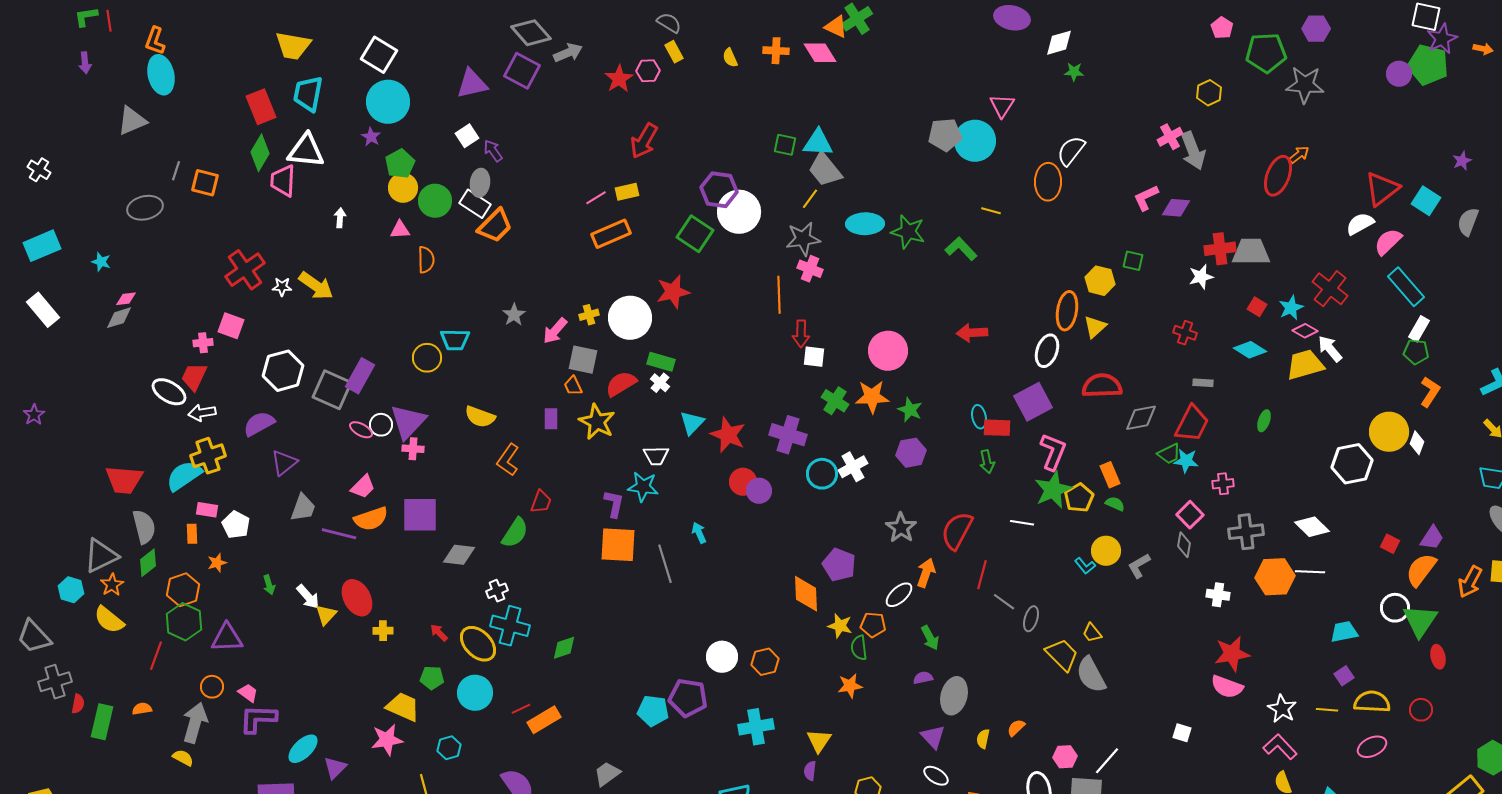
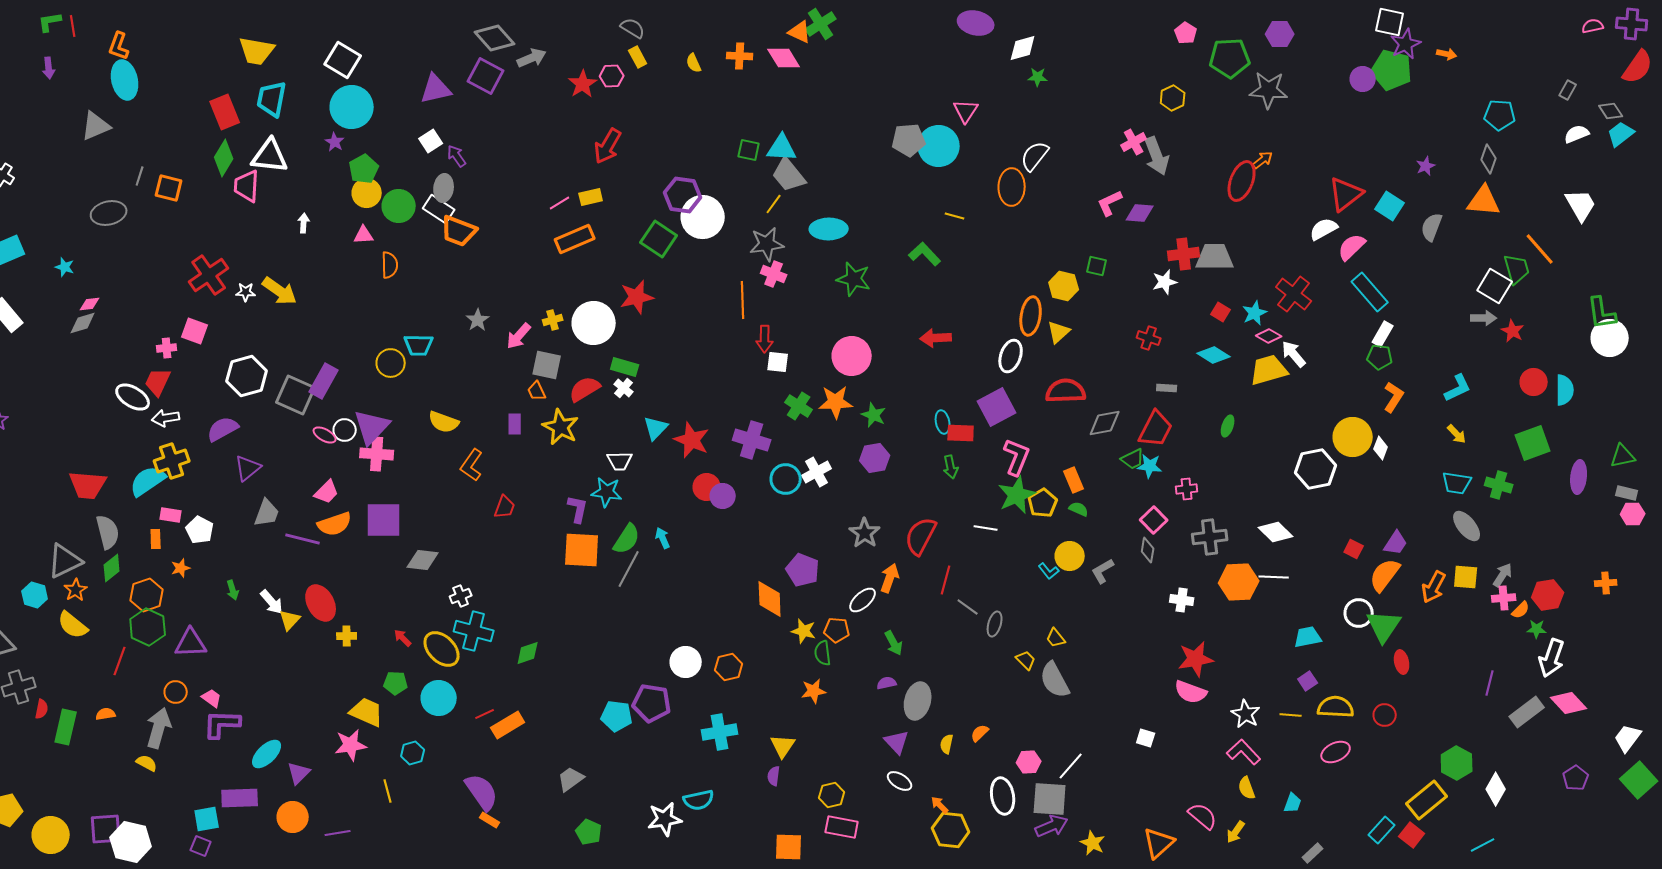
orange trapezoid: (495, 226) -> (459, 231), turned 66
green star: (908, 232) -> (854, 279), moved
pink cross: (413, 449) -> (377, 454), size x1.5
green semicircle: (515, 533) -> (627, 539), moved
gray line: (665, 564) -> (629, 569), turned 45
yellow trapezoid: (1062, 655) -> (1026, 660), size x0.6

